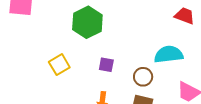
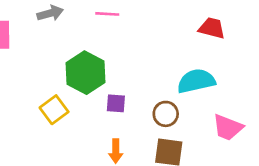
green hexagon: (87, 22) -> (86, 73), moved

